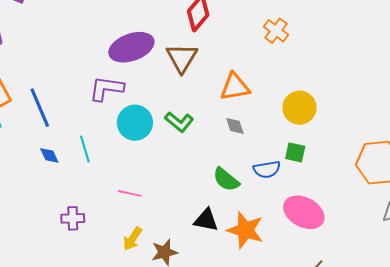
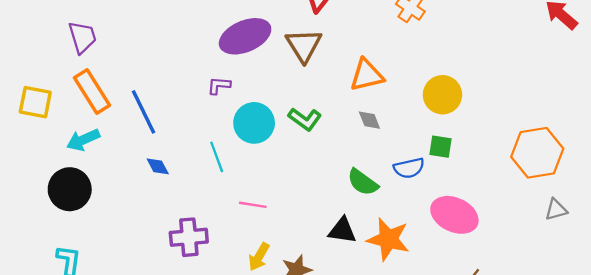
purple L-shape: (106, 88) -> (219, 85), size x0.6
cyan line: (85, 149) -> (217, 157), moved
purple cross: (73, 218) -> (189, 237), size x1.4

